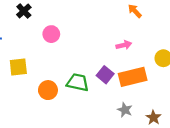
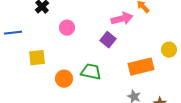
pink arrow: (124, 45) -> (122, 19), moved, size x1.5
purple square: (105, 75) -> (108, 40), moved

